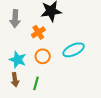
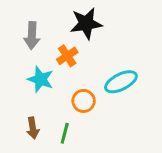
orange circle: (43, 56) -> (84, 101), moved
cyan star: (18, 60) -> (41, 79), moved

